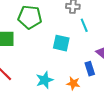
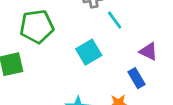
cyan square: (61, 43) -> (89, 52), turned -30

